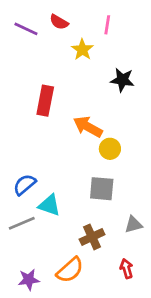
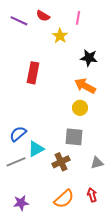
orange arrow: (88, 127) -> (85, 86), moved
cyan triangle: (49, 205) -> (36, 149), turned -48
brown cross: (92, 237) -> (61, 162), moved
orange semicircle: (70, 270) -> (64, 199), moved

